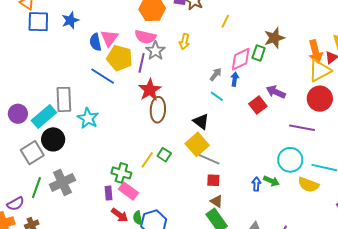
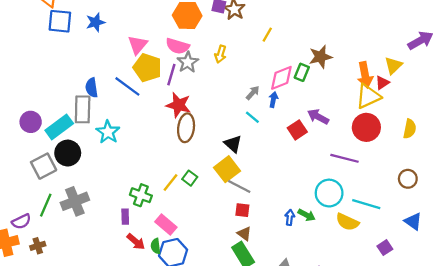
blue semicircle: (95, 42) -> (92, 88), moved
red star: (150, 90) -> (178, 105), turned -30
pink rectangle: (128, 191) -> (166, 225), moved

